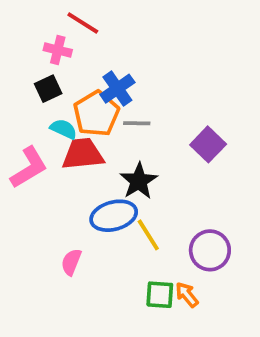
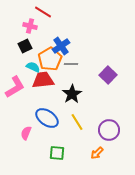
blue ellipse: (114, 216) -> (47, 118), moved, turned 50
pink semicircle: (71, 262) -> (26, 133), moved
green square: (160, 295) -> (57, 153), moved
orange arrow: (187, 295) -> (97, 153), turned -96

